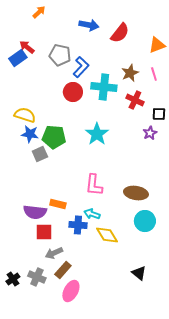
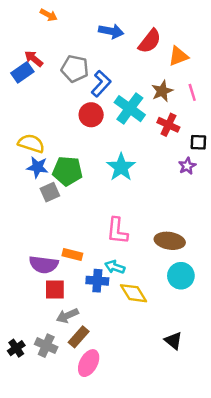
orange arrow: (39, 12) -> (49, 15), turned 72
orange triangle: (157, 45) -> (178, 56), moved
cyan cross: (104, 87) -> (130, 109), turned 30

